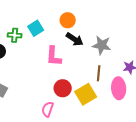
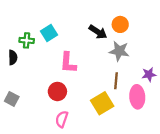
orange circle: (68, 20) -> (120, 24), moved
black arrow: (75, 39) -> (98, 32), moved
red circle: (63, 88) -> (57, 91), moved

